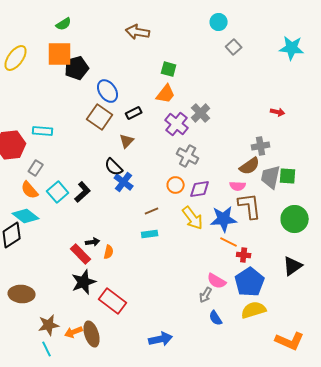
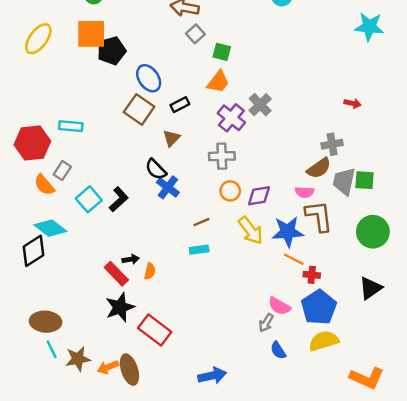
gray square: (234, 47) -> (195, 34), moved
gray cross: (188, 156) -> (222, 156), moved, turned -30
orange semicircle: (30, 190) -> (44, 185), moved
cyan line: (47, 349) -> (52, 349), moved

